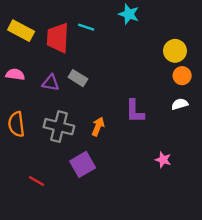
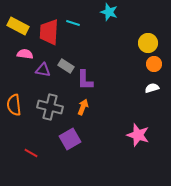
pink semicircle: (15, 74) -> (25, 54), moved
purple L-shape: (135, 111) -> (85, 80), moved
pink star: (163, 160) -> (138, 135), size x1.6

